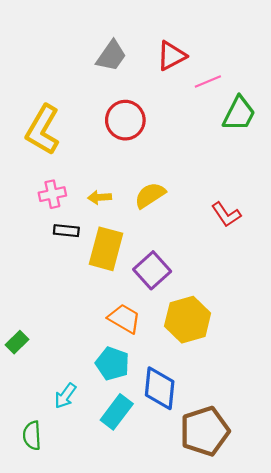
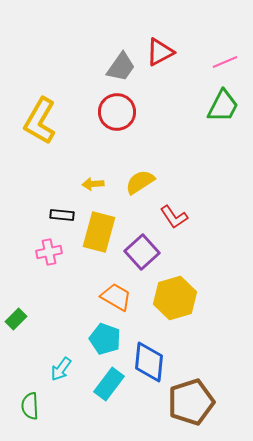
gray trapezoid: (111, 56) -> (121, 67), moved
pink line: (208, 82) -> (225, 62), moved
pink cross: (52, 194) -> (49, 252), moved
red L-shape: (226, 215) -> (174, 217), moved

